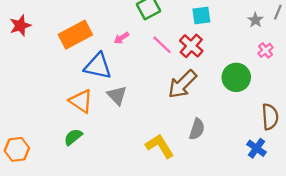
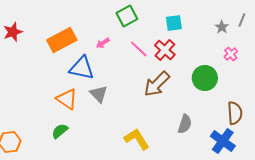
gray semicircle: (197, 129) -> (185, 124), moved
blue cross: (257, 148) -> (223, 141), size x1.4

